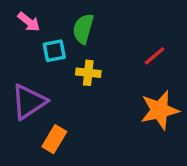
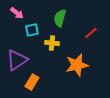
green semicircle: (83, 29) -> (60, 18), moved
orange star: (160, 110) -> (77, 65), moved

